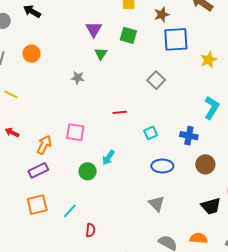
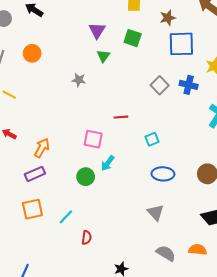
pink square: (75, 132) -> (93, 139), moved
blue cross: (189, 136) -> (189, 85), moved

